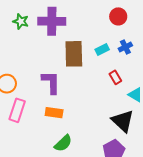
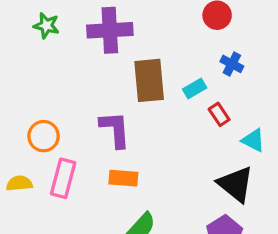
green star: (21, 21) -> (46, 26), moved
blue cross: (125, 47) -> (232, 64), turned -32
cyan rectangle: (102, 50) -> (195, 88), moved

